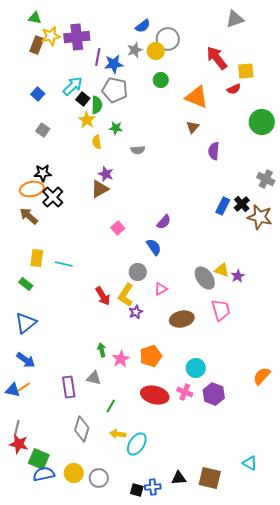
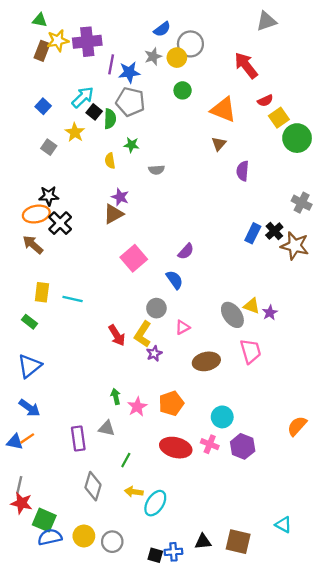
yellow square: (246, 71) -> (279, 118), moved, turned -30
yellow star: (87, 120) -> (75, 132), moved
pink square: (118, 228) -> (134, 258), size x1.6

